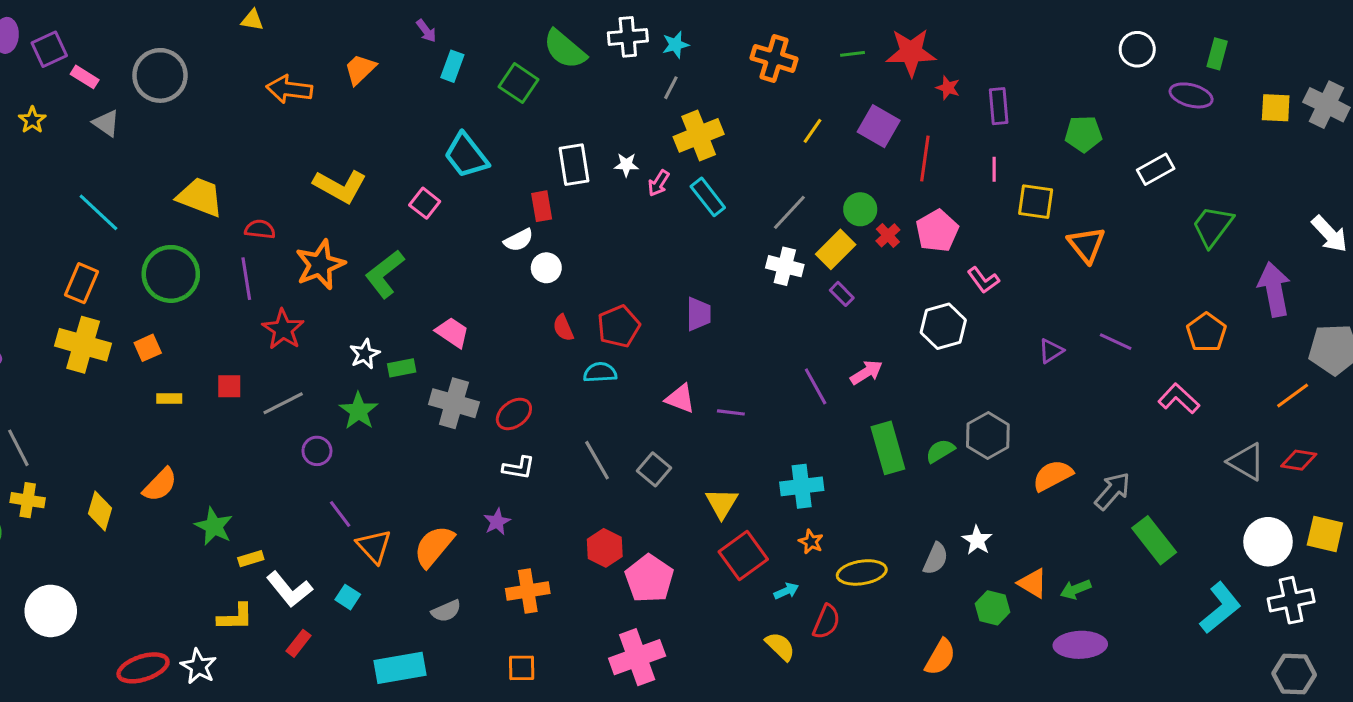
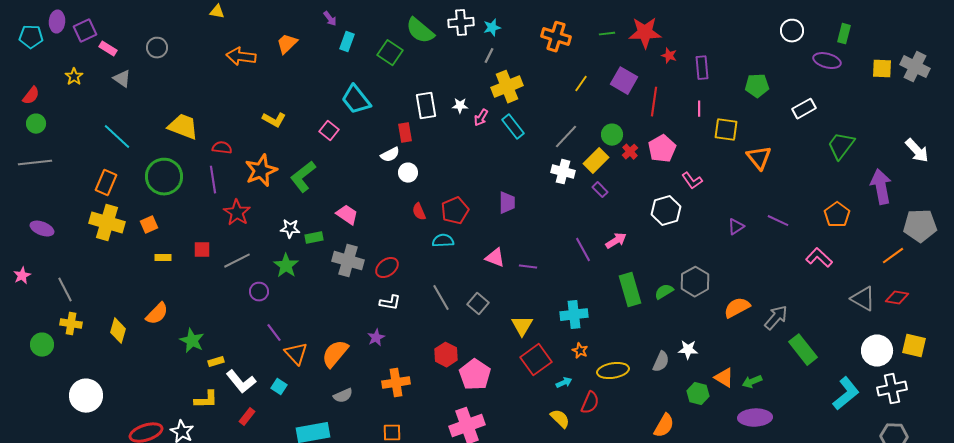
gray circle: (160, 75) -> (157, 48), size x0.6
yellow L-shape: (340, 186) -> (274, 120), size x0.7
white star: (365, 354) -> (290, 229), turned 30
white star: (977, 540) -> (688, 350), turned -30

